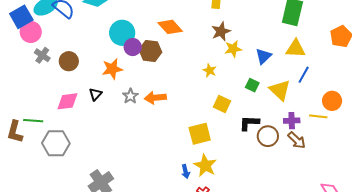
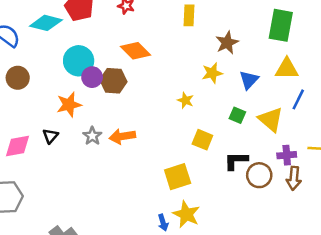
brown star: (221, 31) -> (227, 43), moved
brown circle: (69, 61) -> (18, 78), moved
brown arrow: (297, 140) -> (294, 178), turned 54

